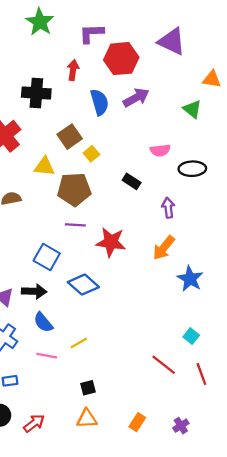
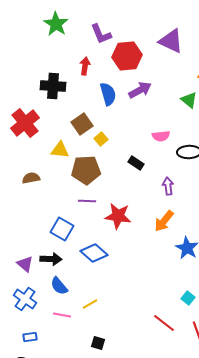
purple L-shape: (91, 33) -> (101, 34), turned -110
black square: (88, 388) -> (98, 343), turned 32

